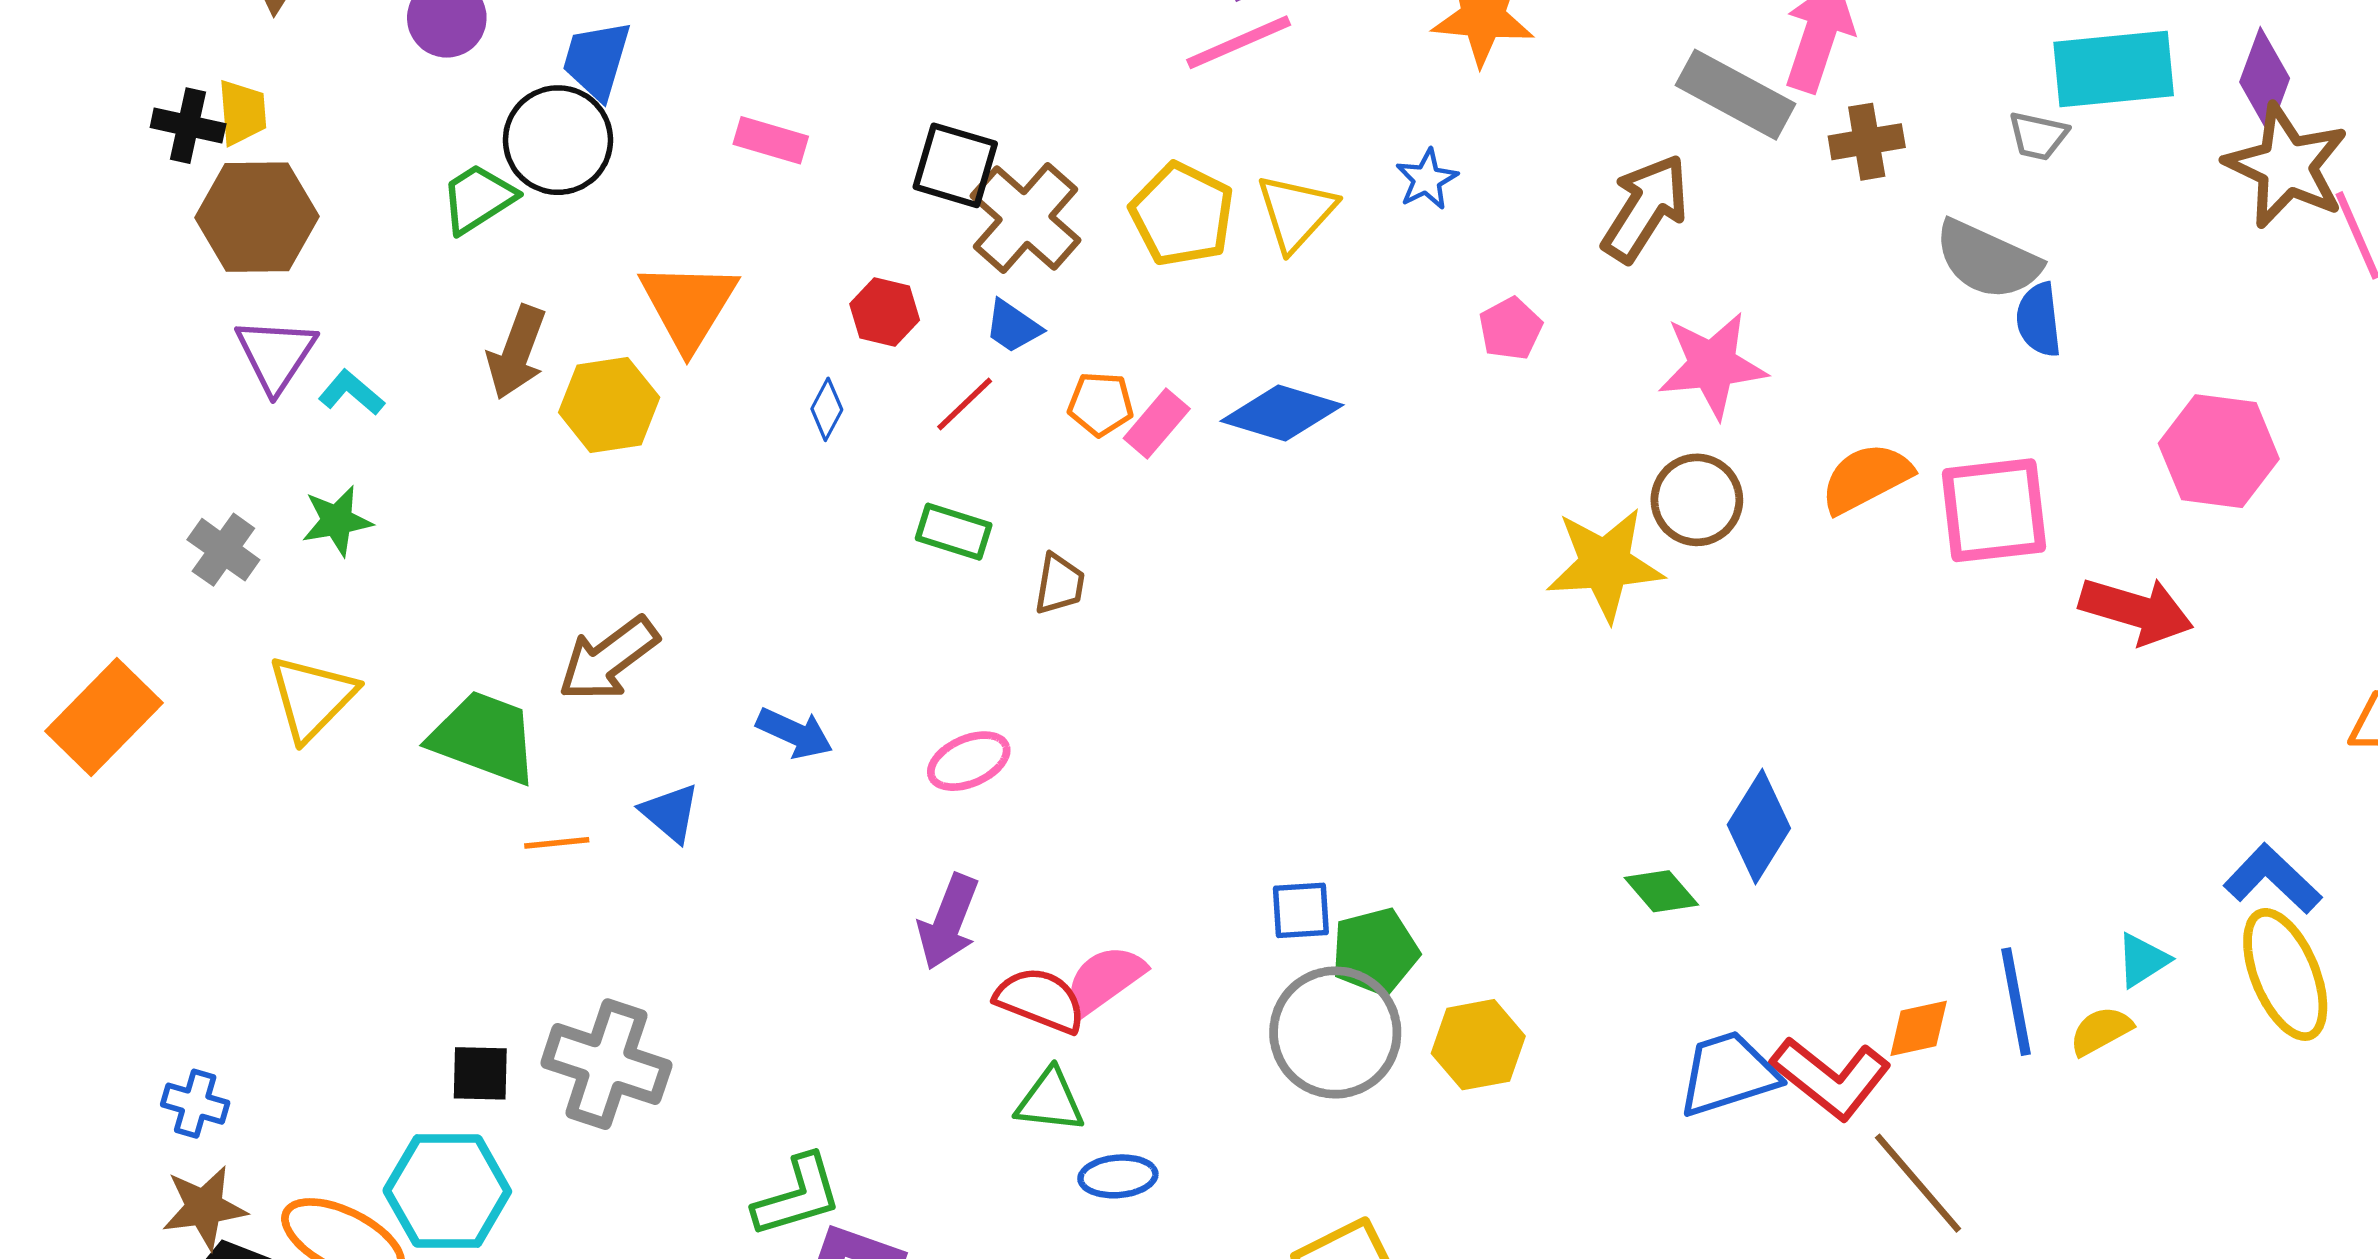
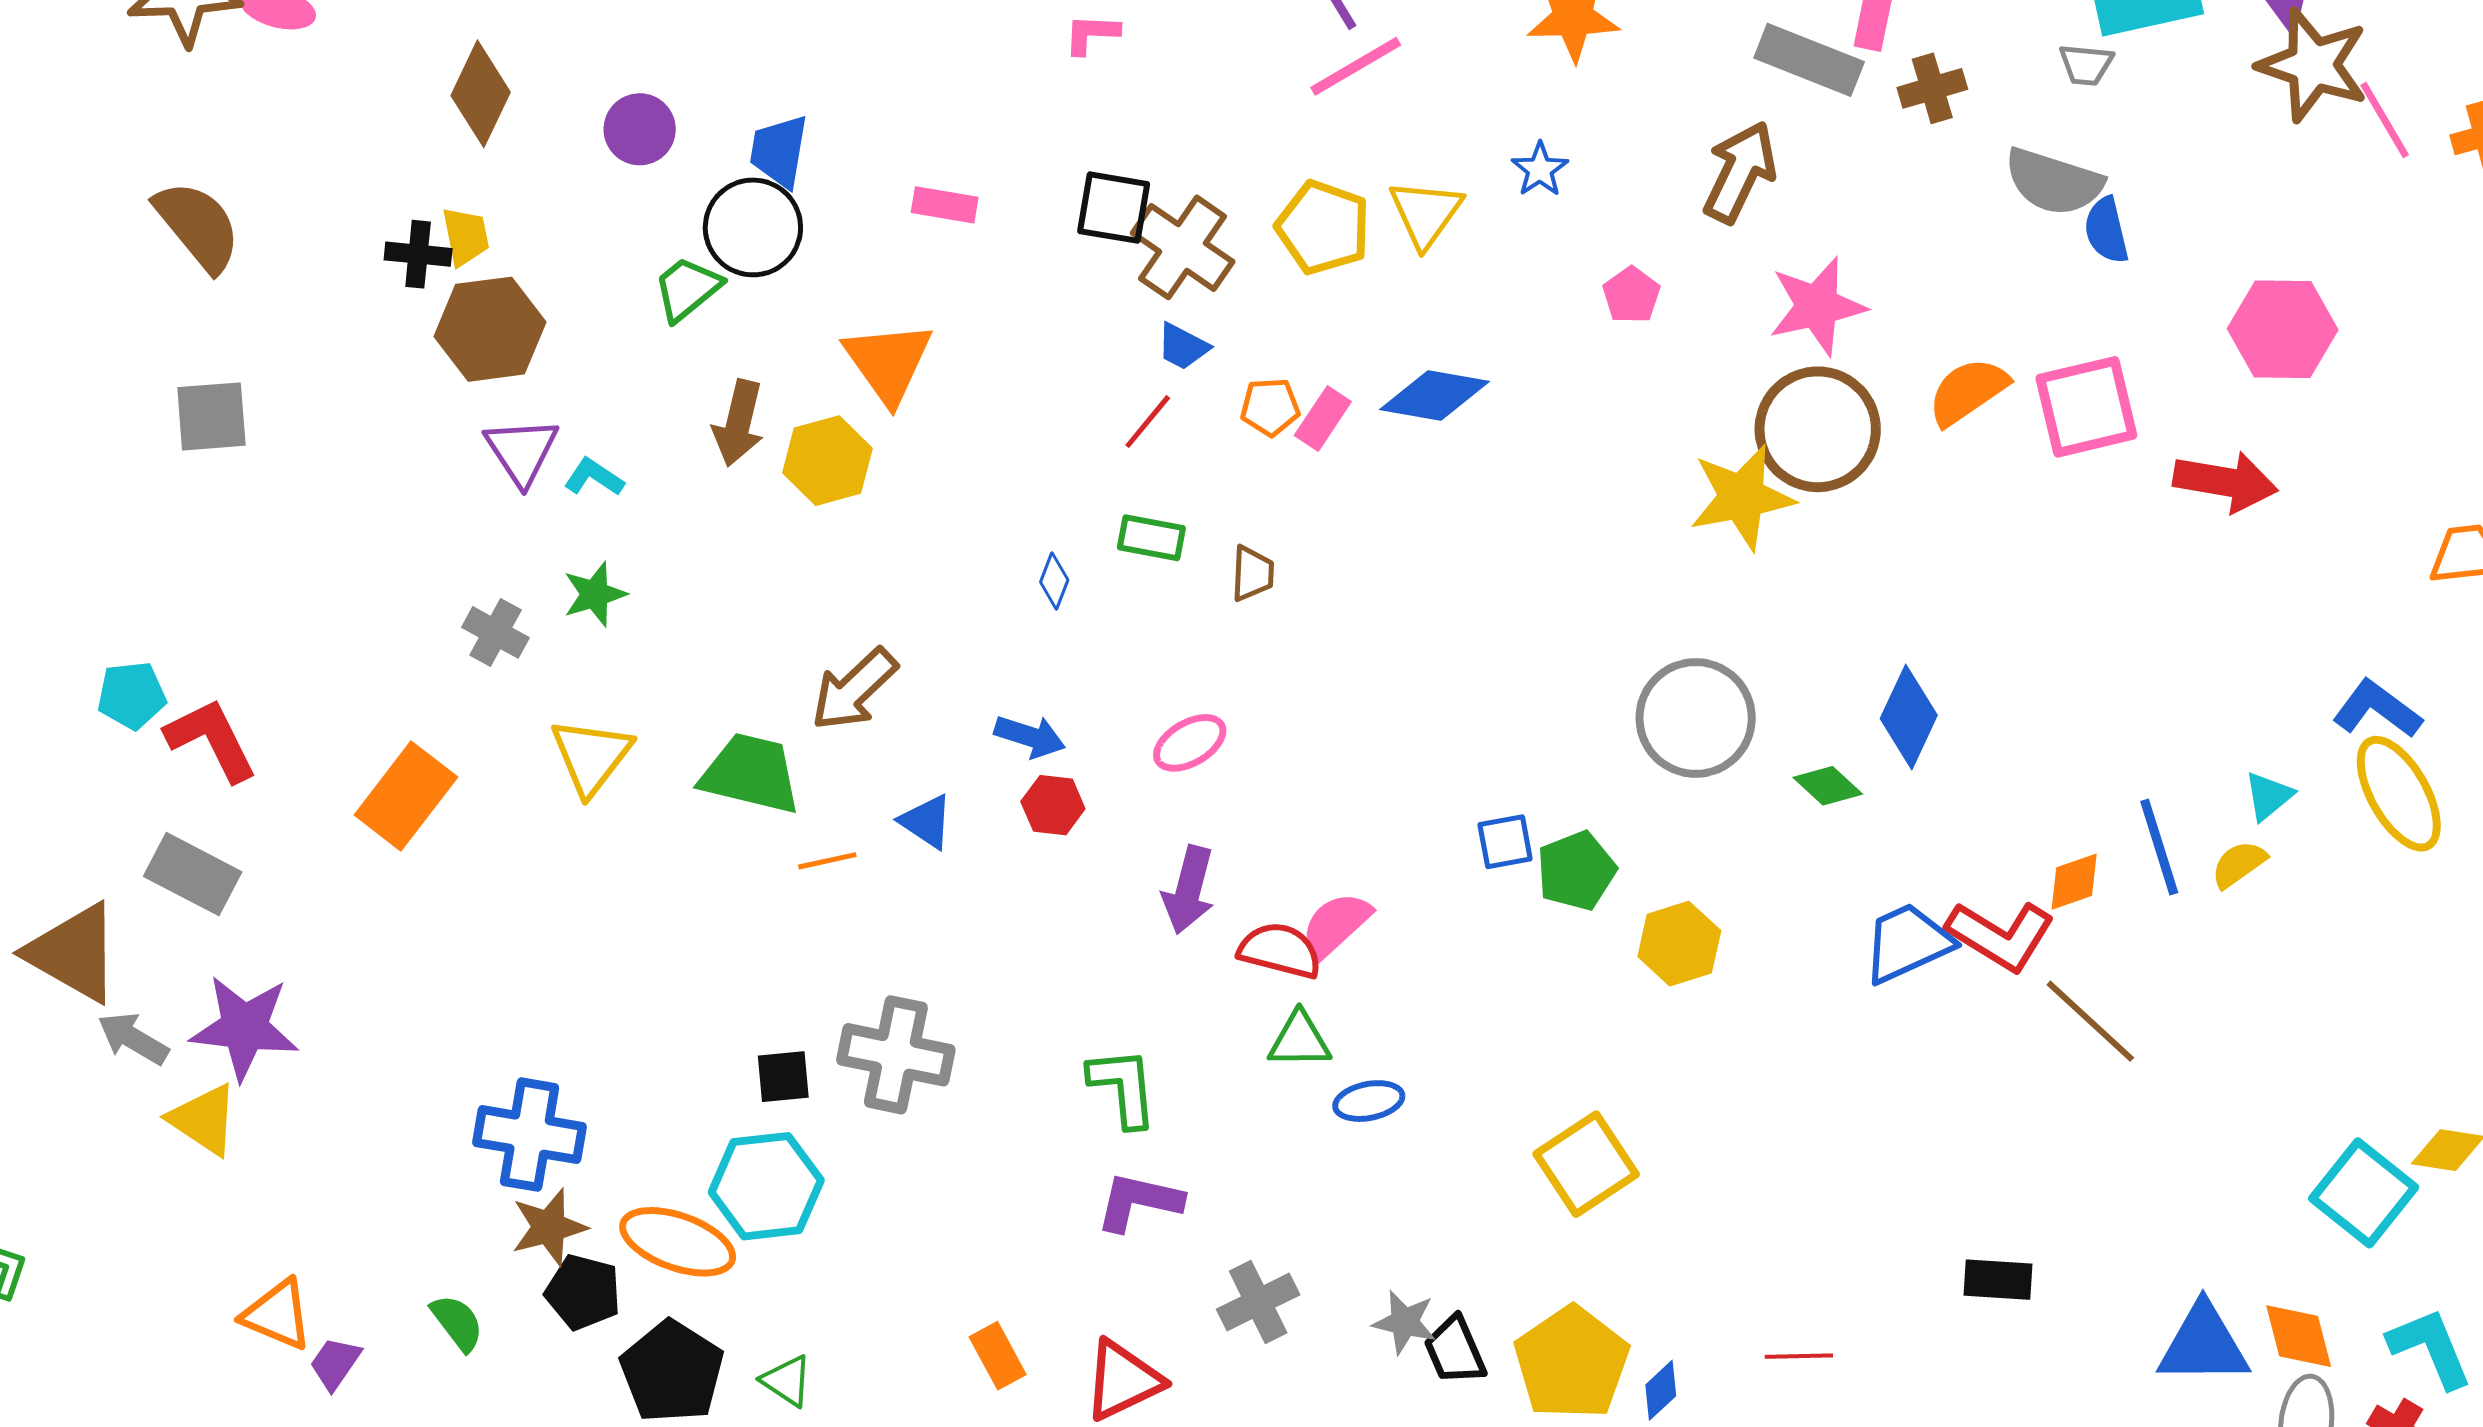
red hexagon: (885, 312) -> (1053, 805), moved
blue diamond: (827, 409) -> (1054, 581), moved
brown circle: (1697, 500) -> (1818, 429), size x1.5
gray circle: (1335, 1032) -> (1696, 718), moved
blue cross: (195, 1104) -> (530, 1135), size x1.8
green L-shape: (798, 1196) -> (1123, 1087), moved, turned -72

